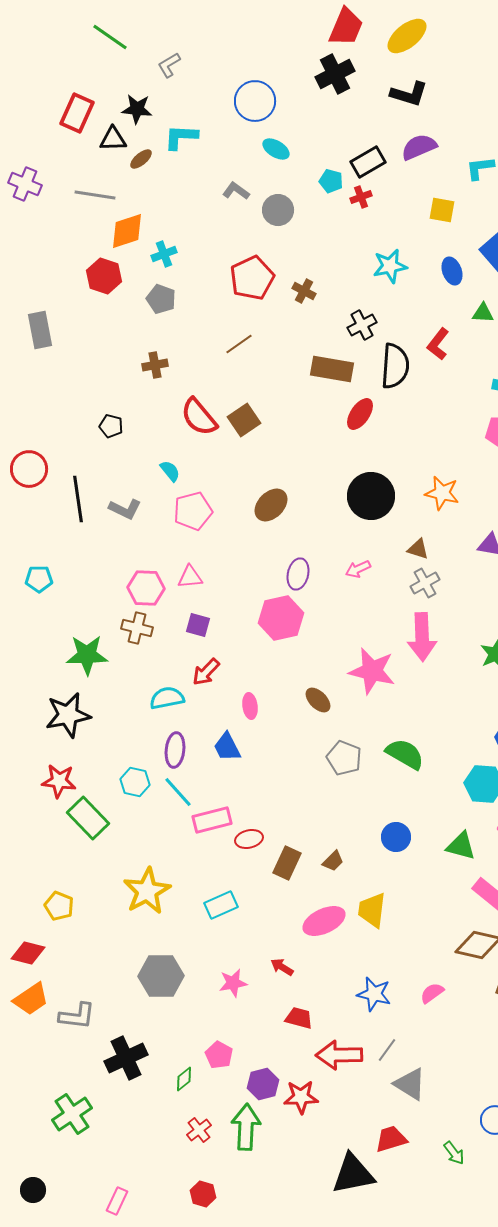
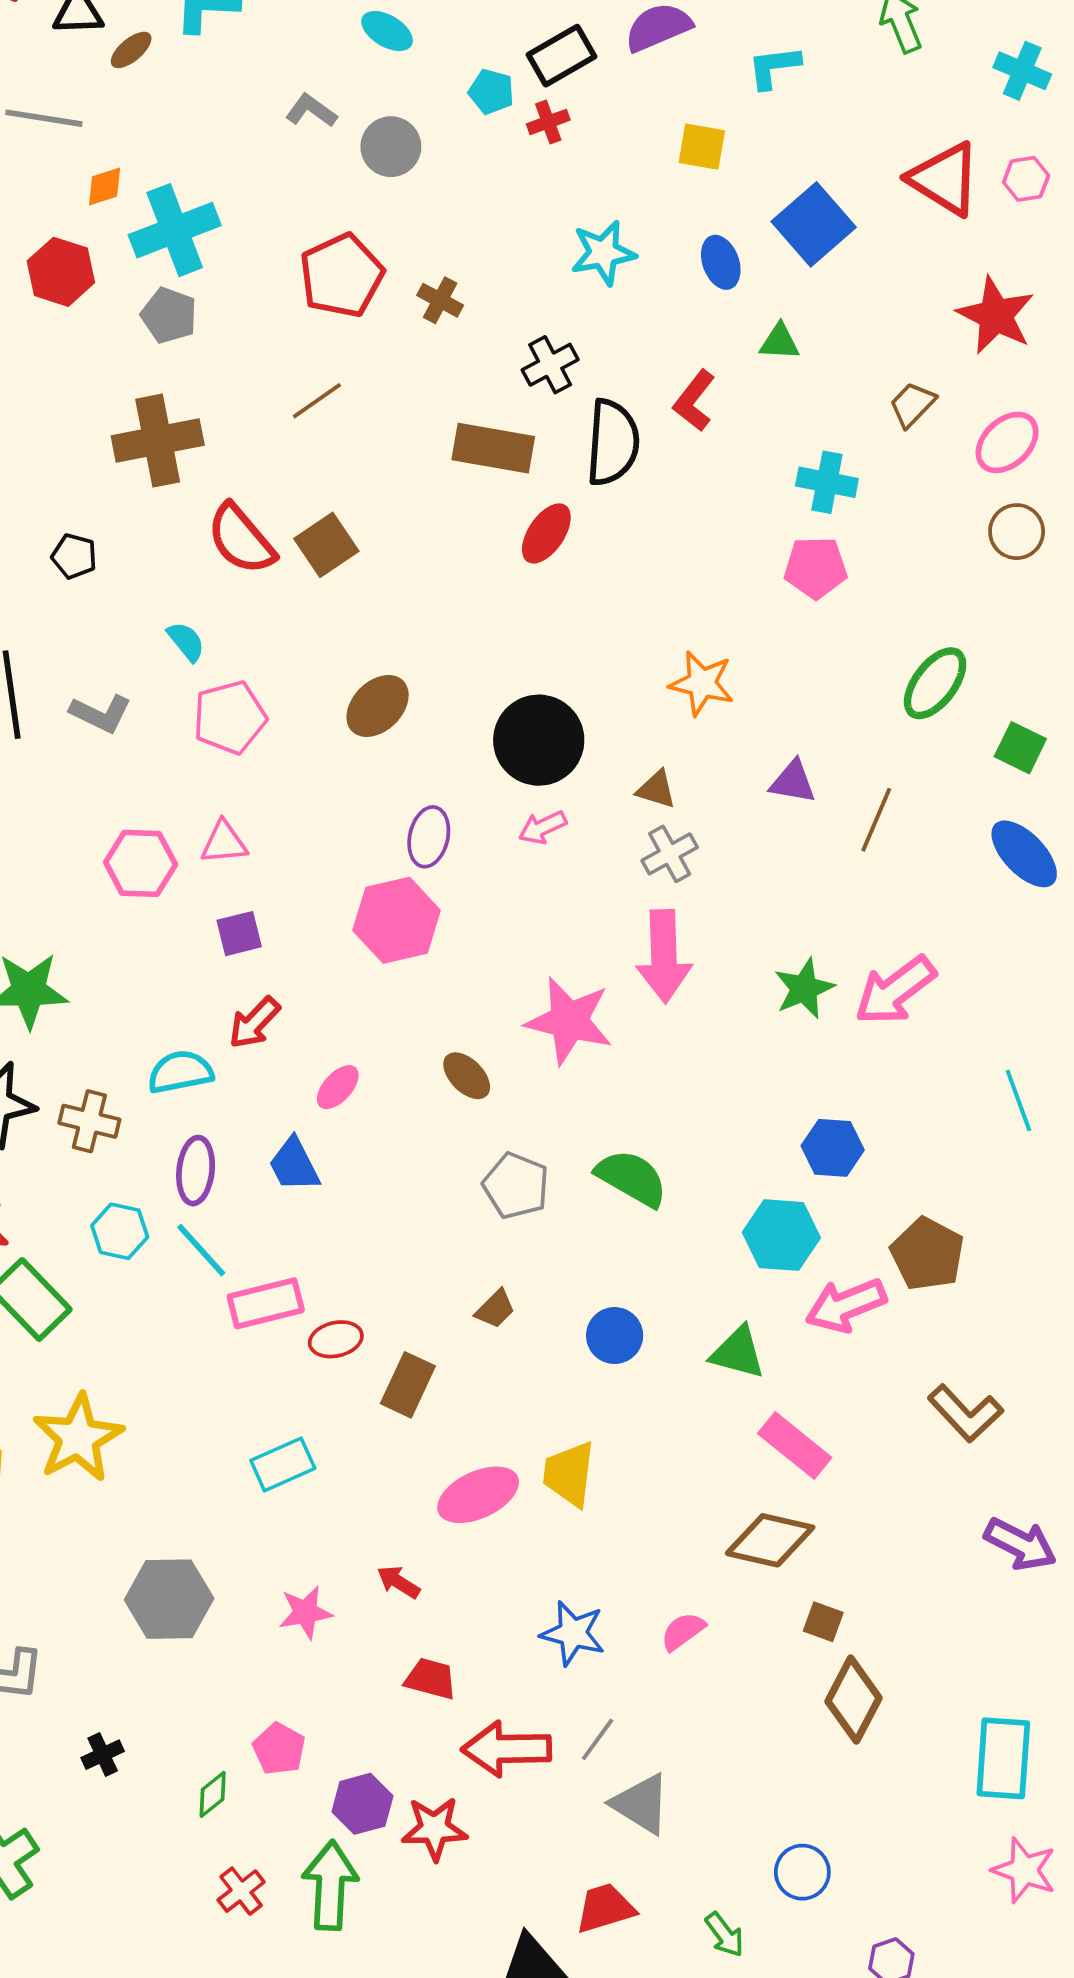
orange diamond: (127, 231) -> (105, 186), size x0.6
cyan cross: (164, 254) -> (175, 230), size x1.8
brown cross: (155, 365) -> (158, 441), size x1.8
black circle: (371, 496) -> (539, 740), moved
purple square: (198, 625) -> (239, 934), turned -30
brown cross: (137, 628) -> (89, 1121), moved
pink ellipse: (250, 706) -> (338, 1087), turned 50
brown trapezoid: (333, 861) -> (495, 1309), moved
yellow star: (147, 891) -> (78, 1438), moved
black cross: (126, 1058) -> (103, 1755), size x0.5

